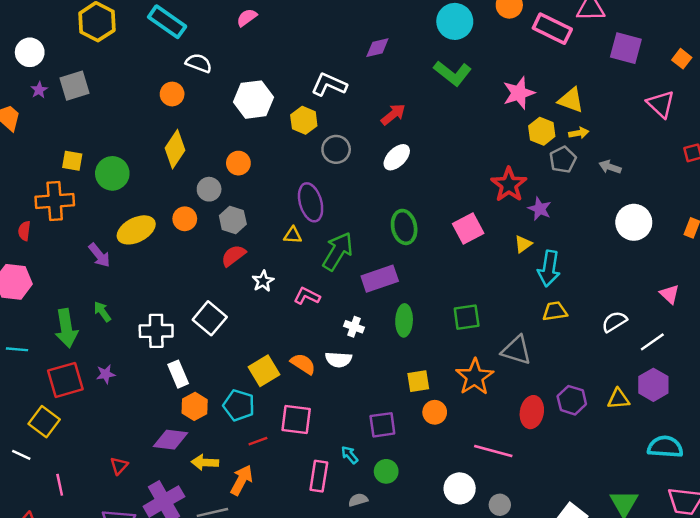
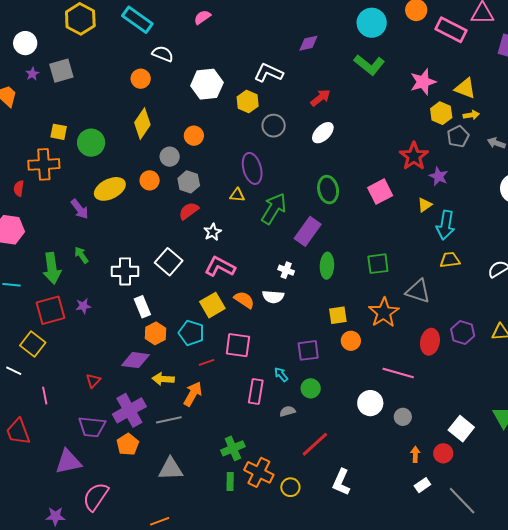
purple rectangle: (380, 279) -> (308, 231), turned -36
pink L-shape: (307, 296) -> (220, 267), moved, size x1.4

